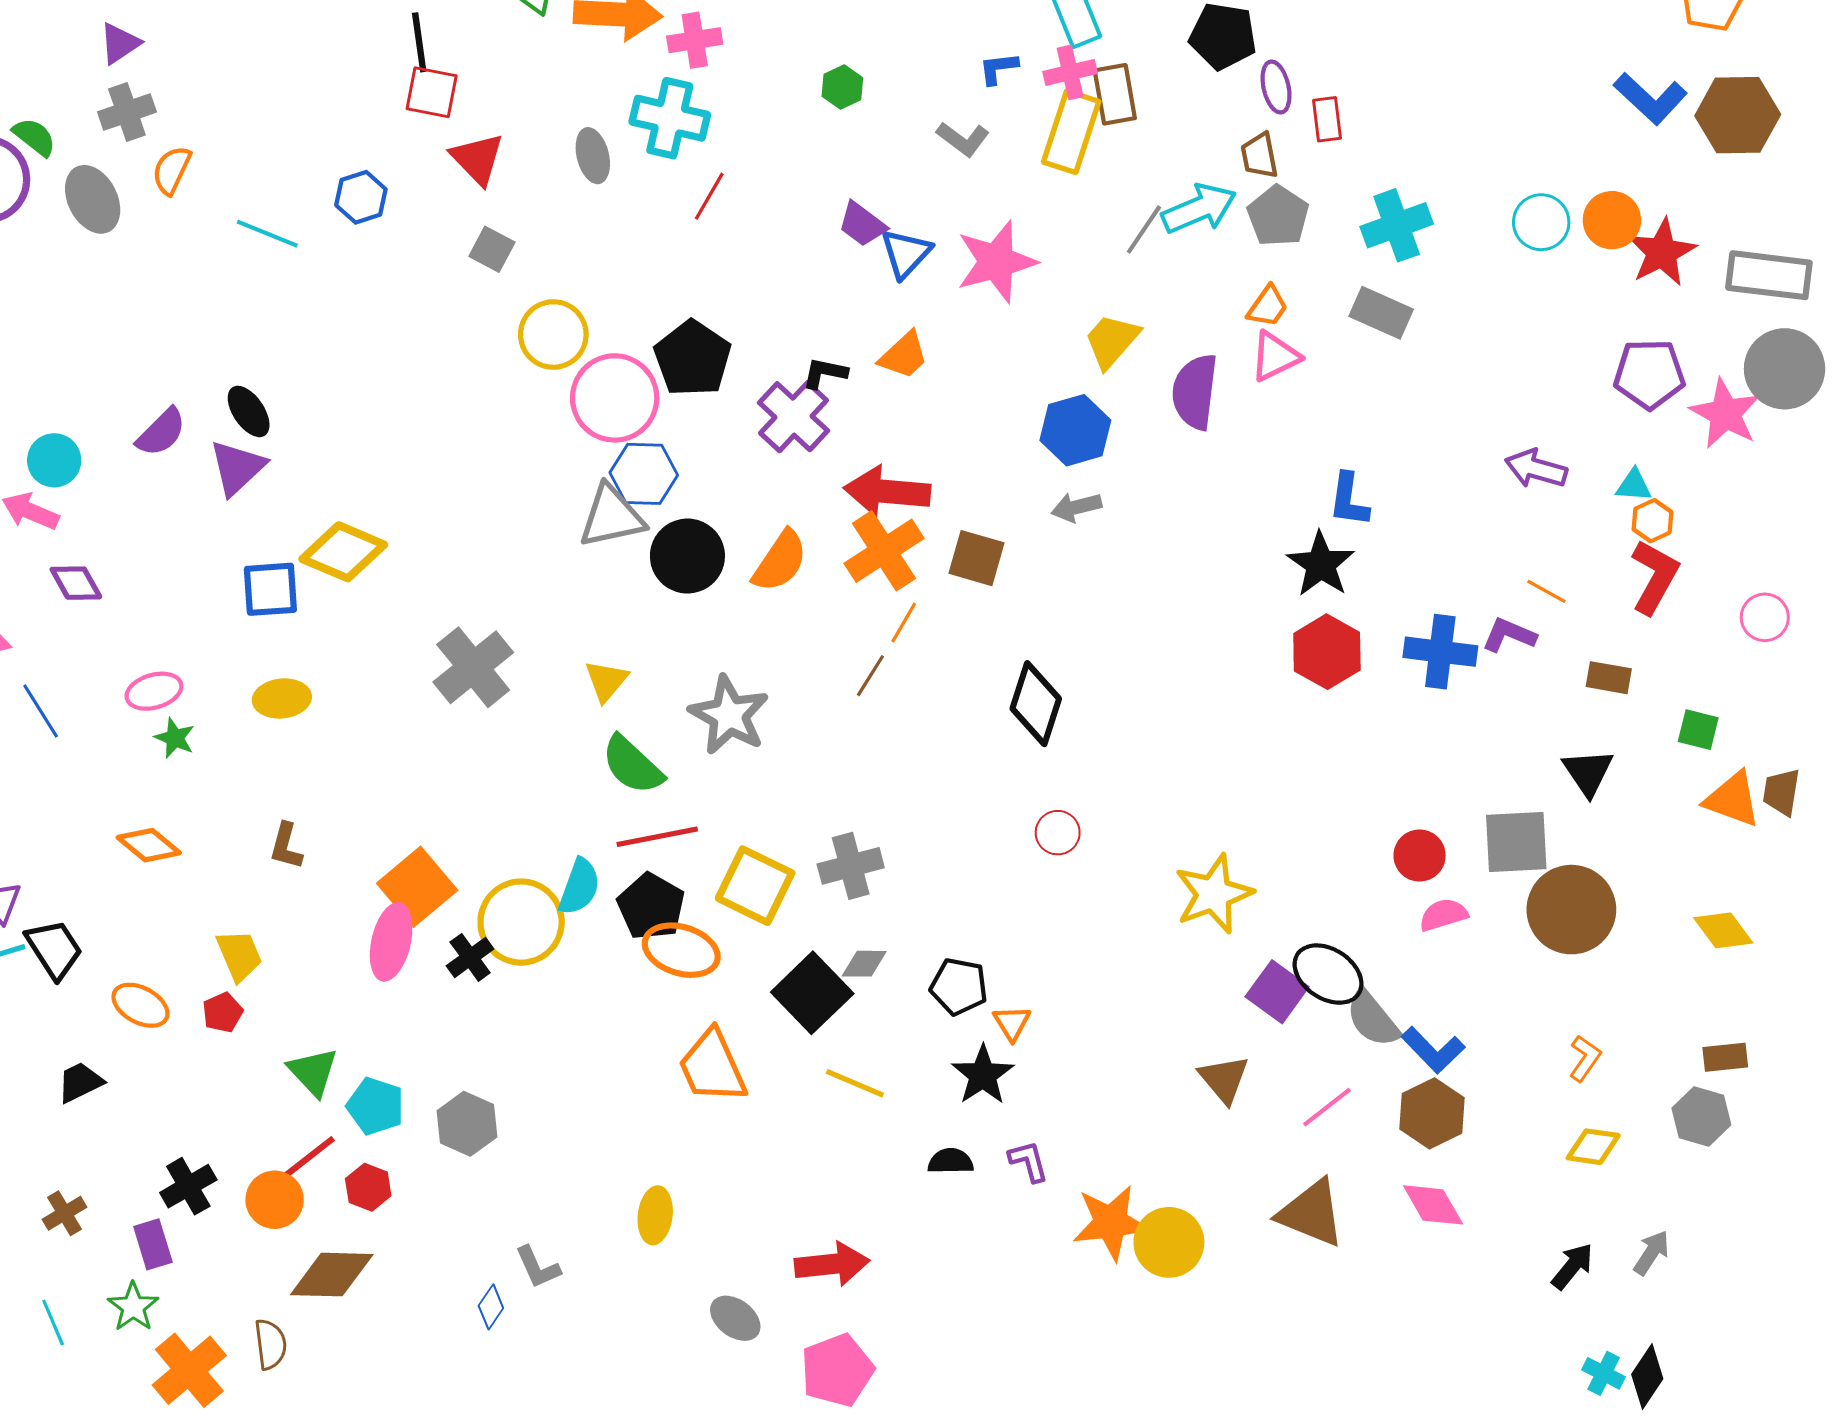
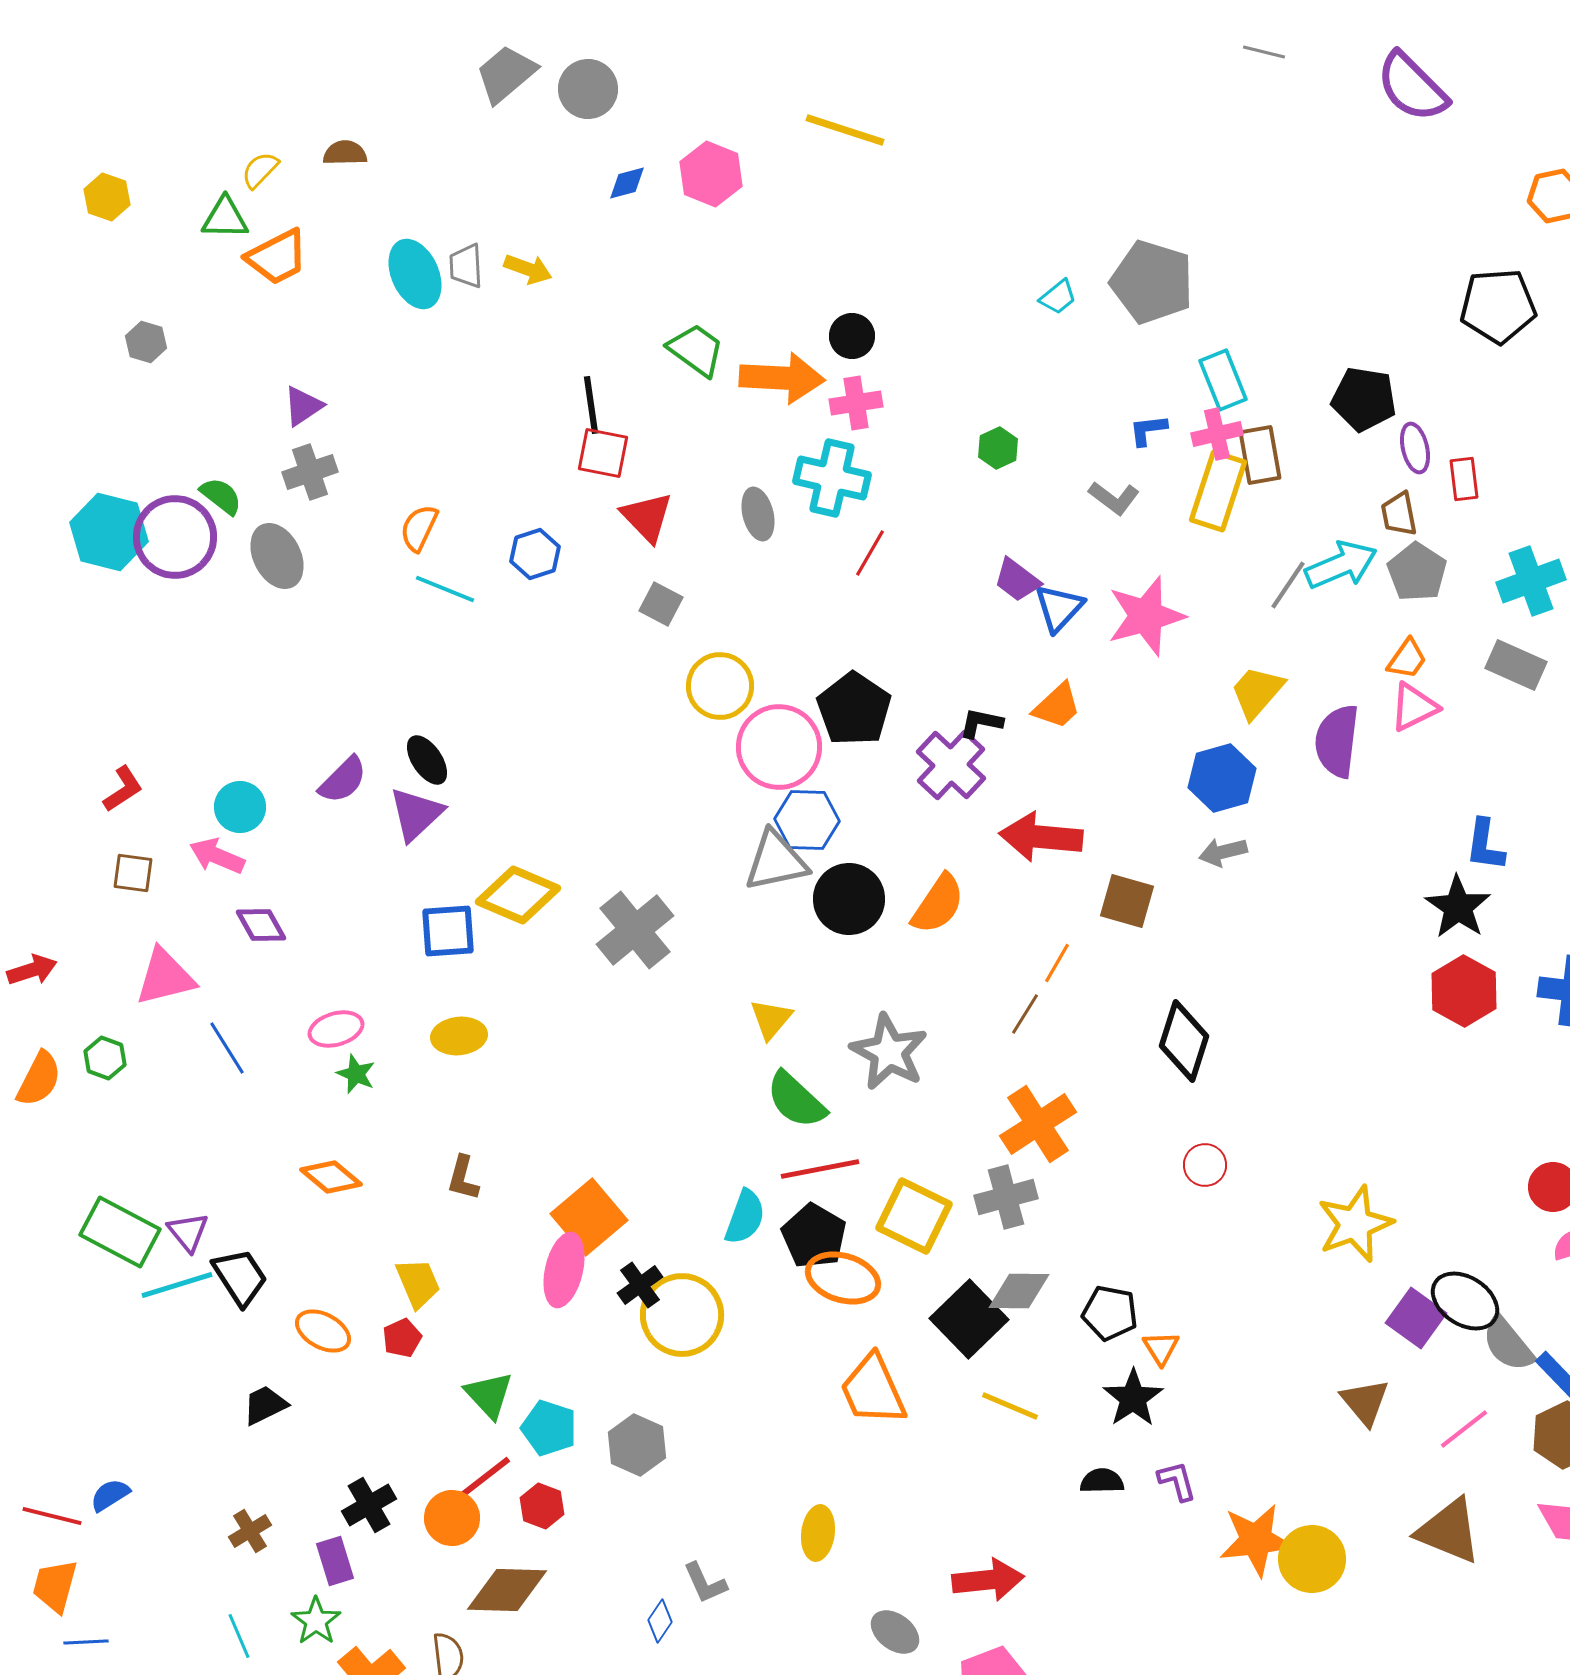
orange semicircle: (172, 170) -> (419, 528), moved
orange cross: (884, 551) -> (1038, 1124), moved
gray cross: (473, 667) -> (635, 930), moved
yellow circle: (521, 922) -> (682, 1315), moved
gray diamond: (864, 964) -> (1019, 1291), size x1.4

